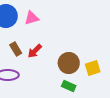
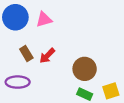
yellow square: (93, 68) -> (111, 91), moved

